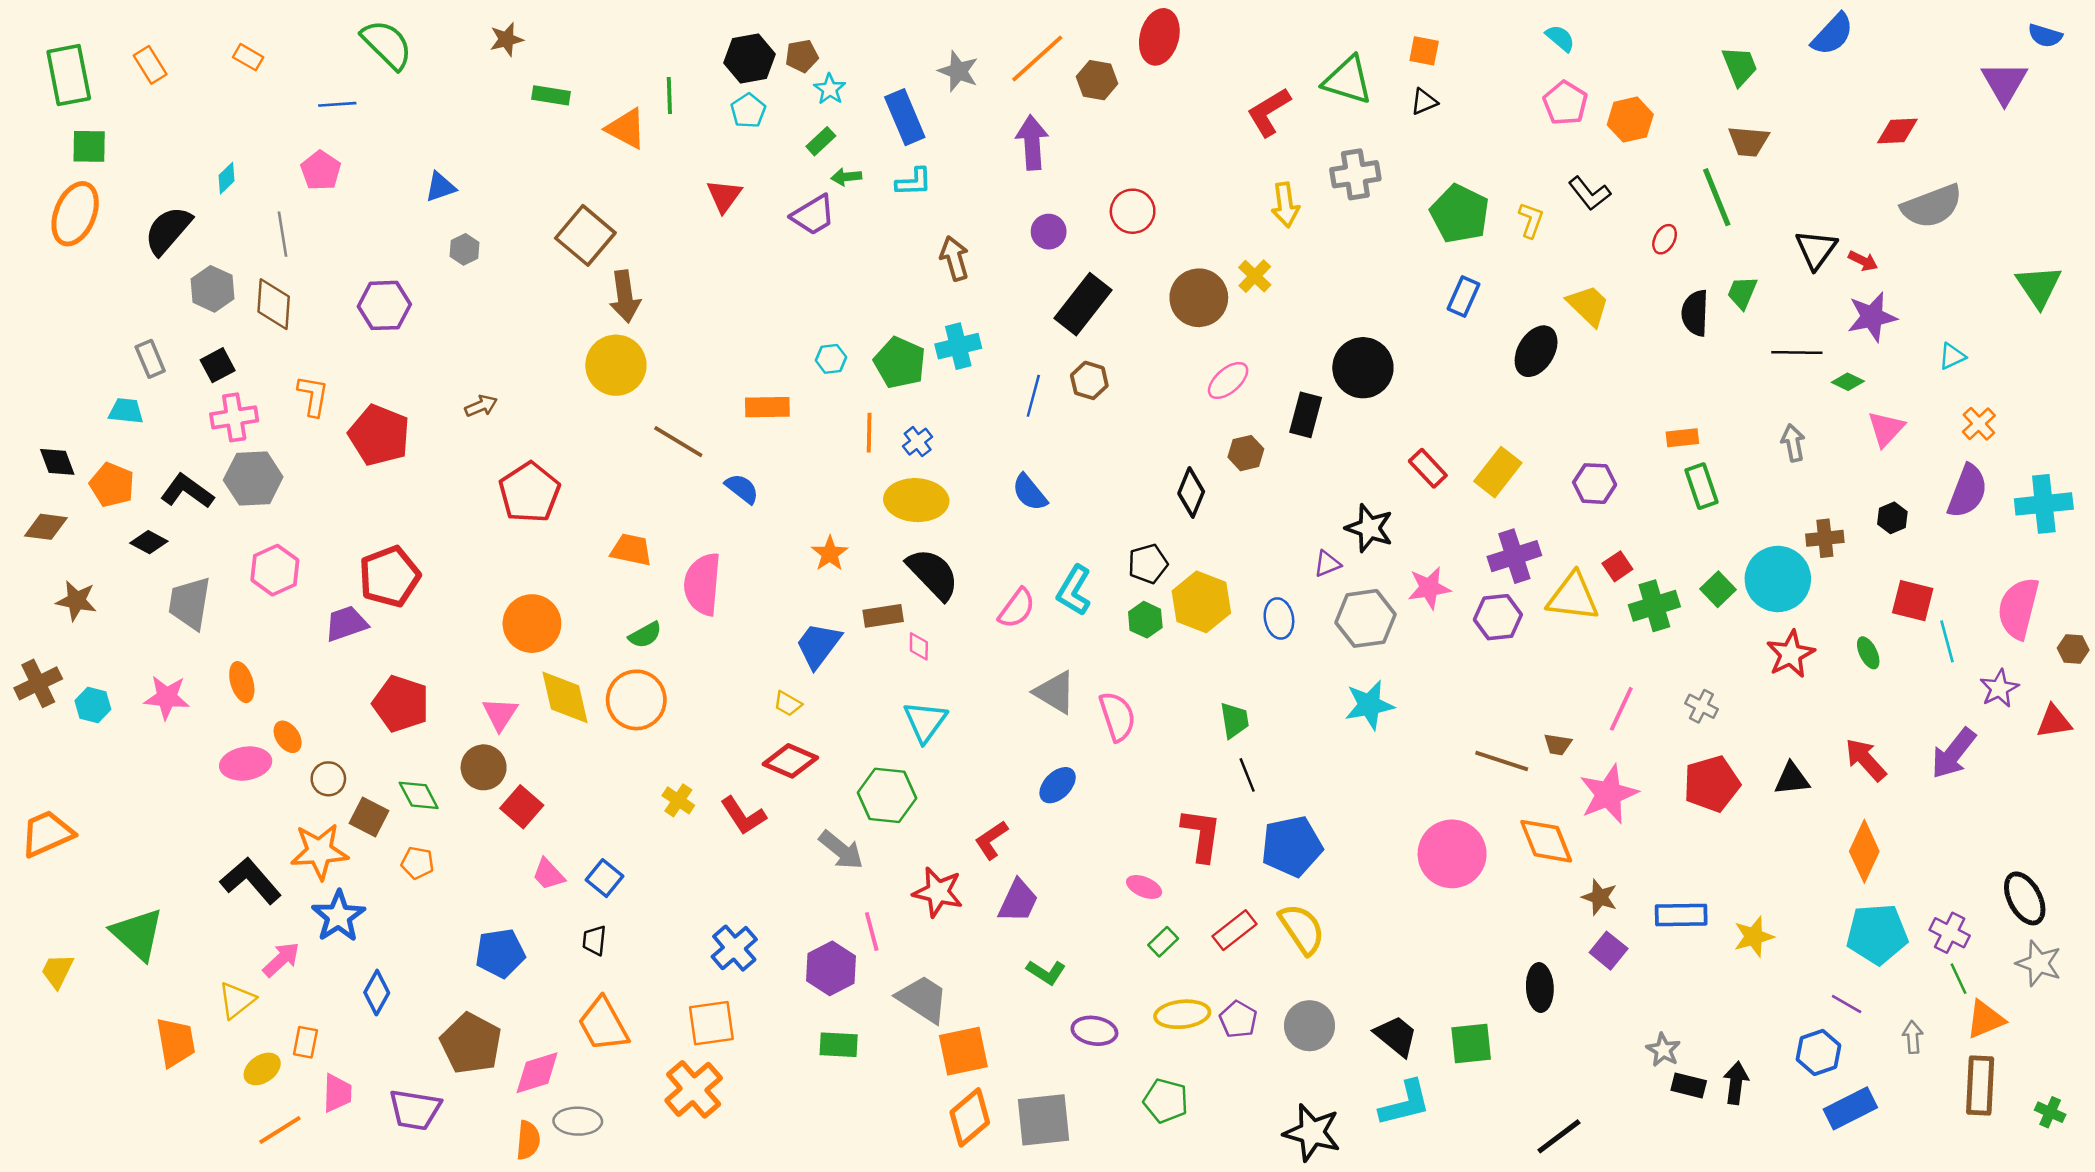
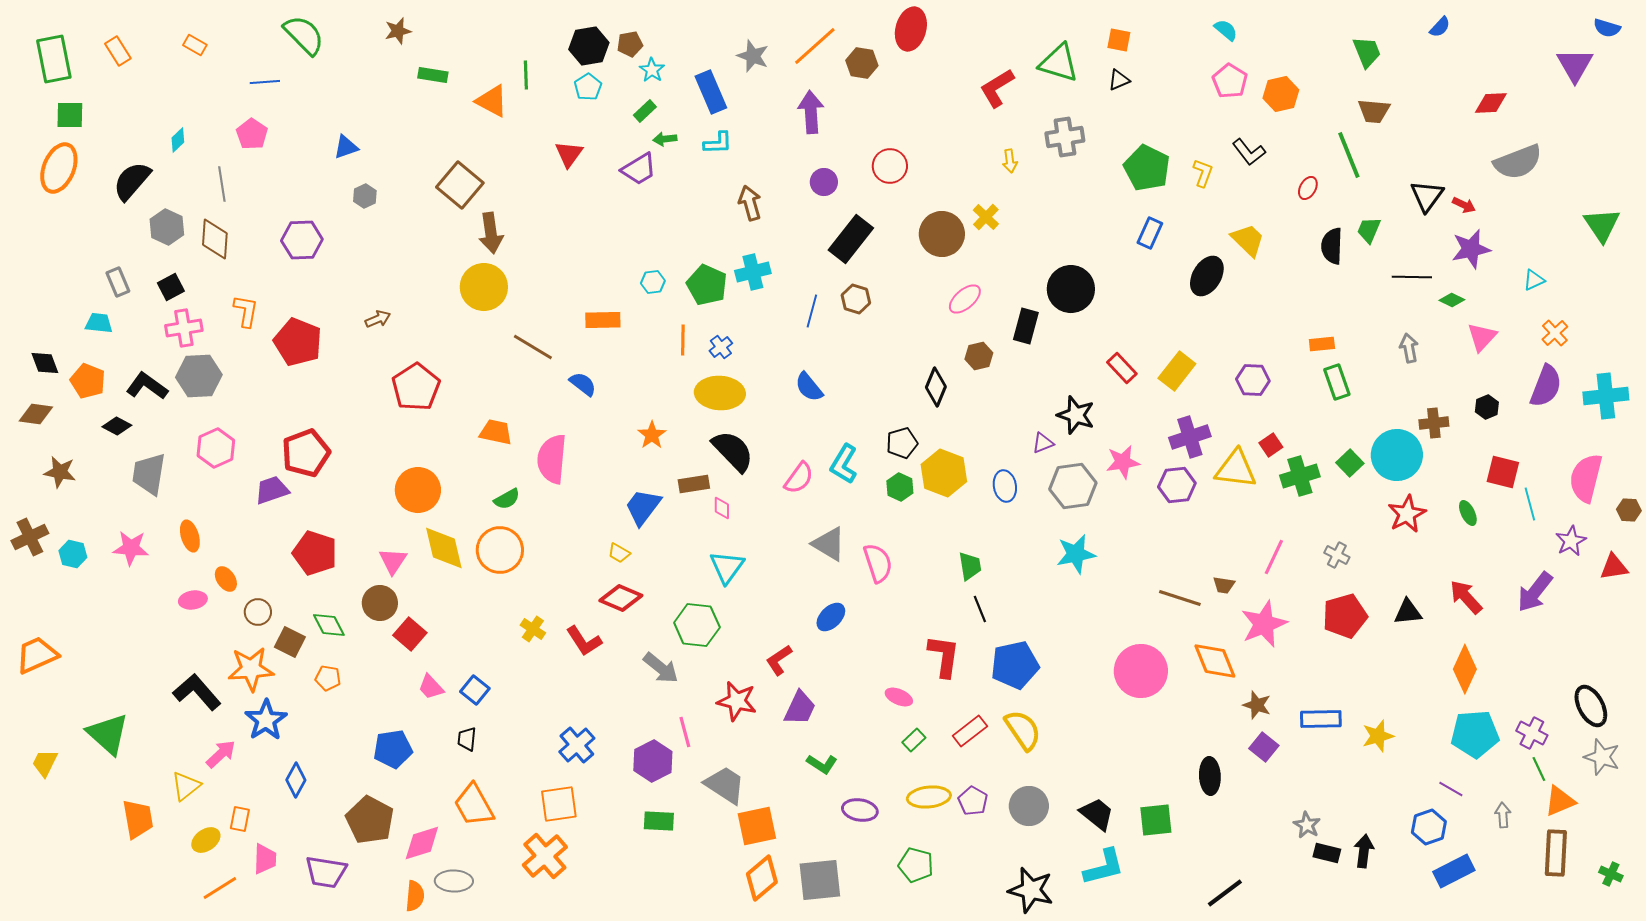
blue semicircle: (1833, 34) -> (1440, 27), size x0.6
yellow arrow: (1285, 205) -> (1010, 161), size x0.7
pink ellipse: (246, 764) -> (193, 600), size x0.7

